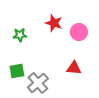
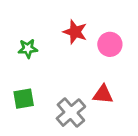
gray cross: (38, 83) -> (71, 113), moved

